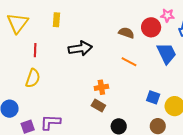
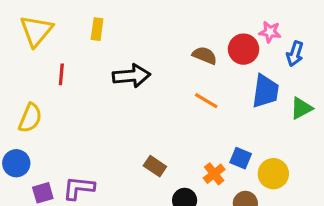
blue trapezoid: (167, 53) -> (265, 91), turned 30
yellow semicircle: (33, 78) -> (30, 118), moved
orange cross: (101, 87) -> (214, 174), moved, turned -32

